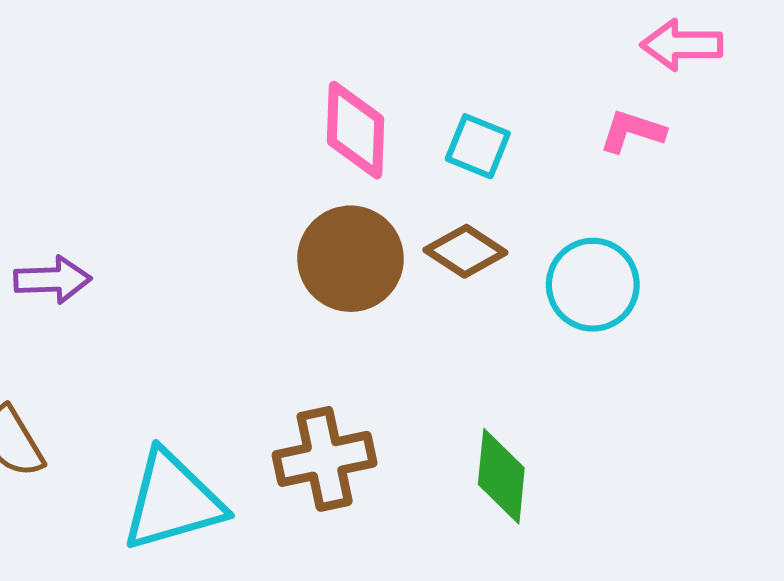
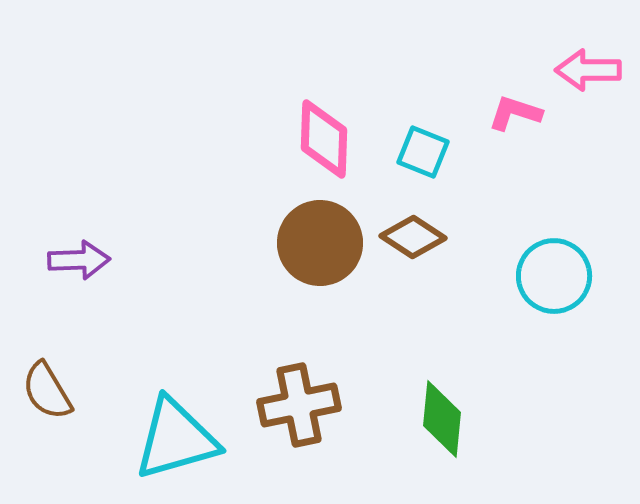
pink L-shape: (632, 131) -> (515, 113), moved
cyan circle: (593, 285) -> (554, 276), moved

